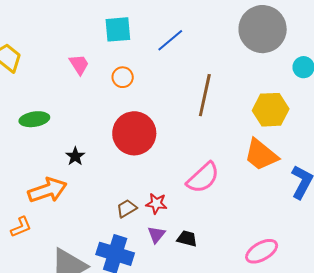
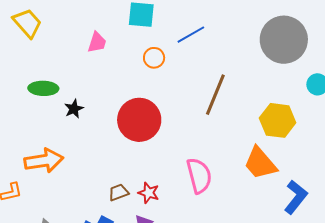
pink trapezoid: (79, 64) -> (97, 42), turned 40
orange circle: (123, 77) -> (154, 58), moved
black star: (75, 156) -> (74, 109), moved
pink semicircle: (203, 178) -> (199, 176), turned -72

